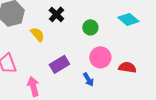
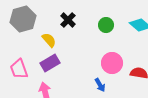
green circle: (90, 27) -> (106, 25), moved
purple rectangle: (59, 64) -> (50, 63), moved

